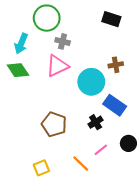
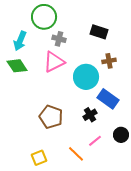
black rectangle: (111, 19) -> (99, 32), moved

